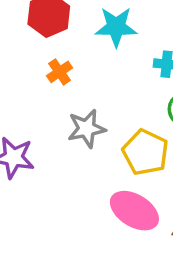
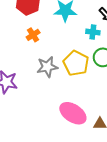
yellow pentagon: (145, 152) -> (76, 63), moved

